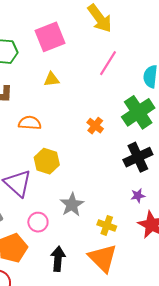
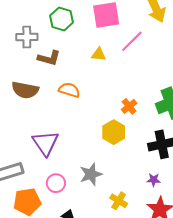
pink line: (108, 63) -> (132, 41), moved
yellow hexagon: (47, 161) -> (114, 132), moved

